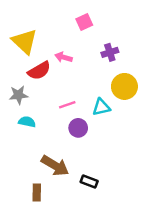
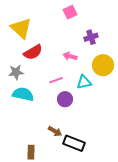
pink arrow: (64, 57) -> (70, 56), moved
cyan semicircle: (27, 122) -> (23, 94), size x1.5
brown arrow: (55, 166) -> (55, 131), moved, size x0.6
black rectangle: (89, 181) -> (74, 143), size x1.5

